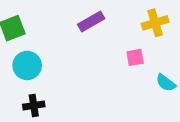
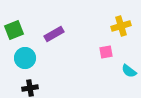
purple rectangle: (91, 21) -> (54, 34), moved

